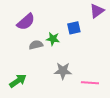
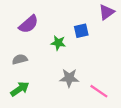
gray semicircle: (36, 45) -> (20, 59), moved
pink line: (90, 83) -> (99, 91), turned 30

